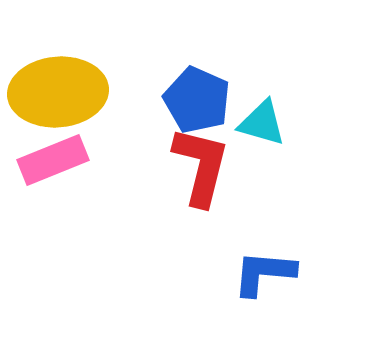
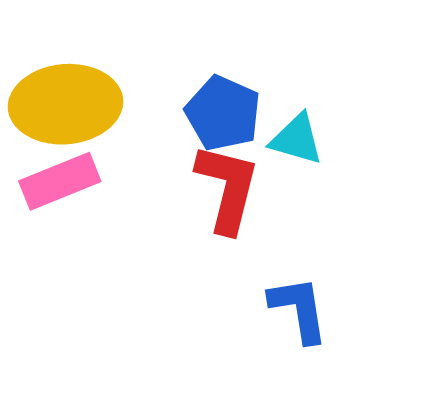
blue L-shape: (264, 273) -> (299, 309), turned 76

